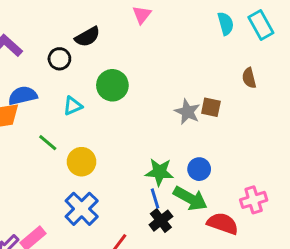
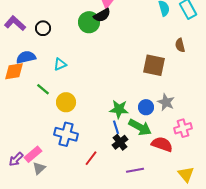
black semicircle: (87, 37) -> (102, 15), moved
black circle: (59, 59) -> (43, 28), moved
green circle: (112, 85) -> (89, 22), moved
brown square: (211, 107) -> (154, 65), size x1.6
gray star: (187, 112) -> (166, 102), moved
blue cross: (82, 209) -> (66, 134), turned -30

